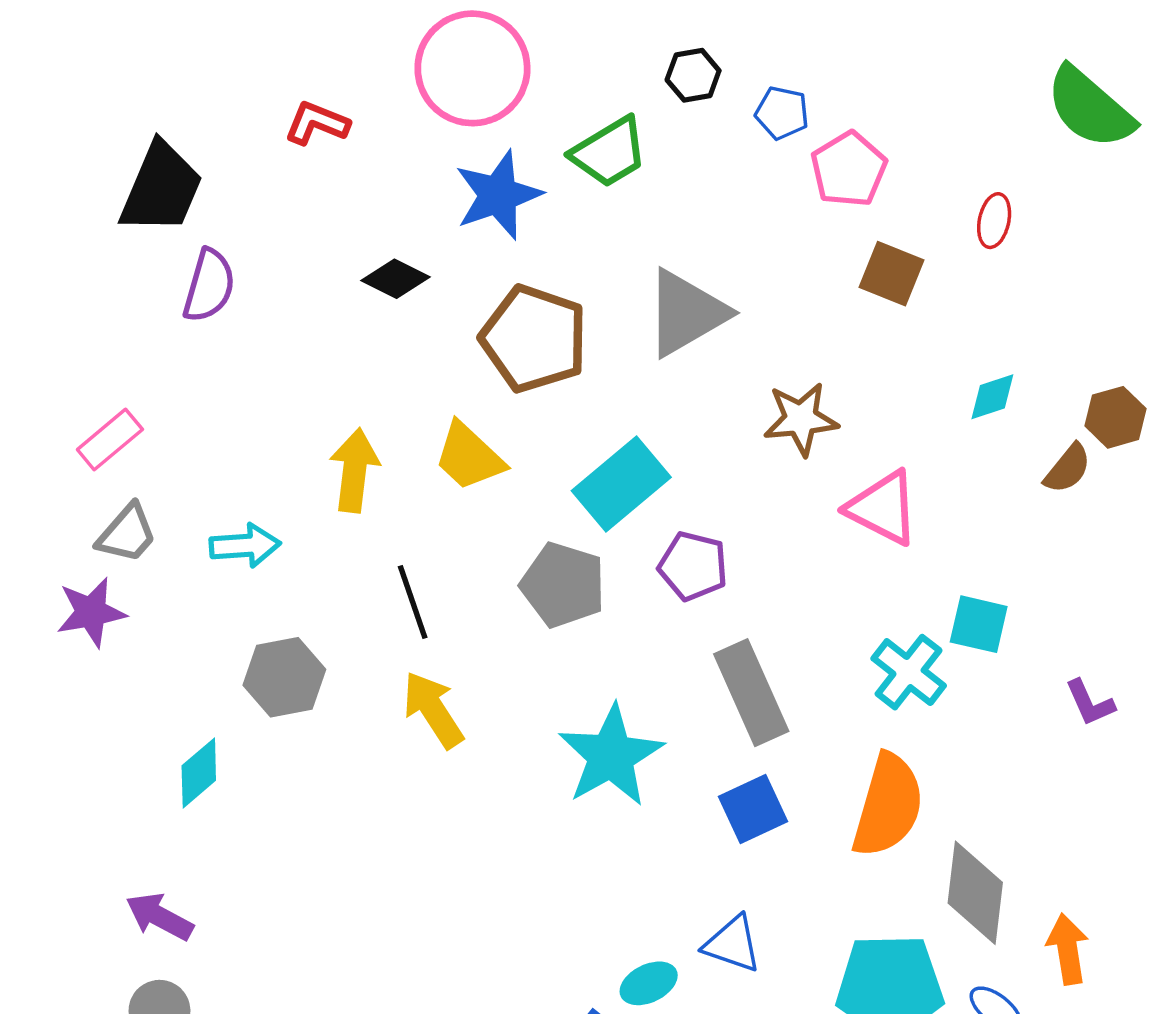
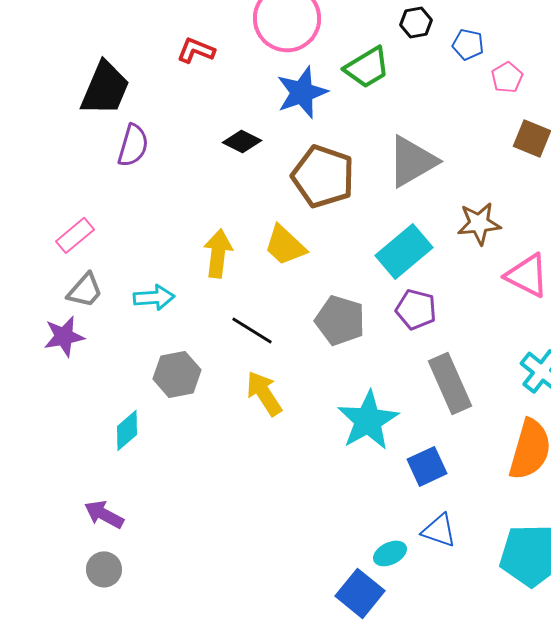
pink pentagon: (849, 169) -> (507, 77), size x0.7
cyan rectangle: (621, 484) -> (404, 251), moved
black line: (413, 602) -> (252, 330), turned -39
blue square: (753, 809) -> (427, 466), moved

